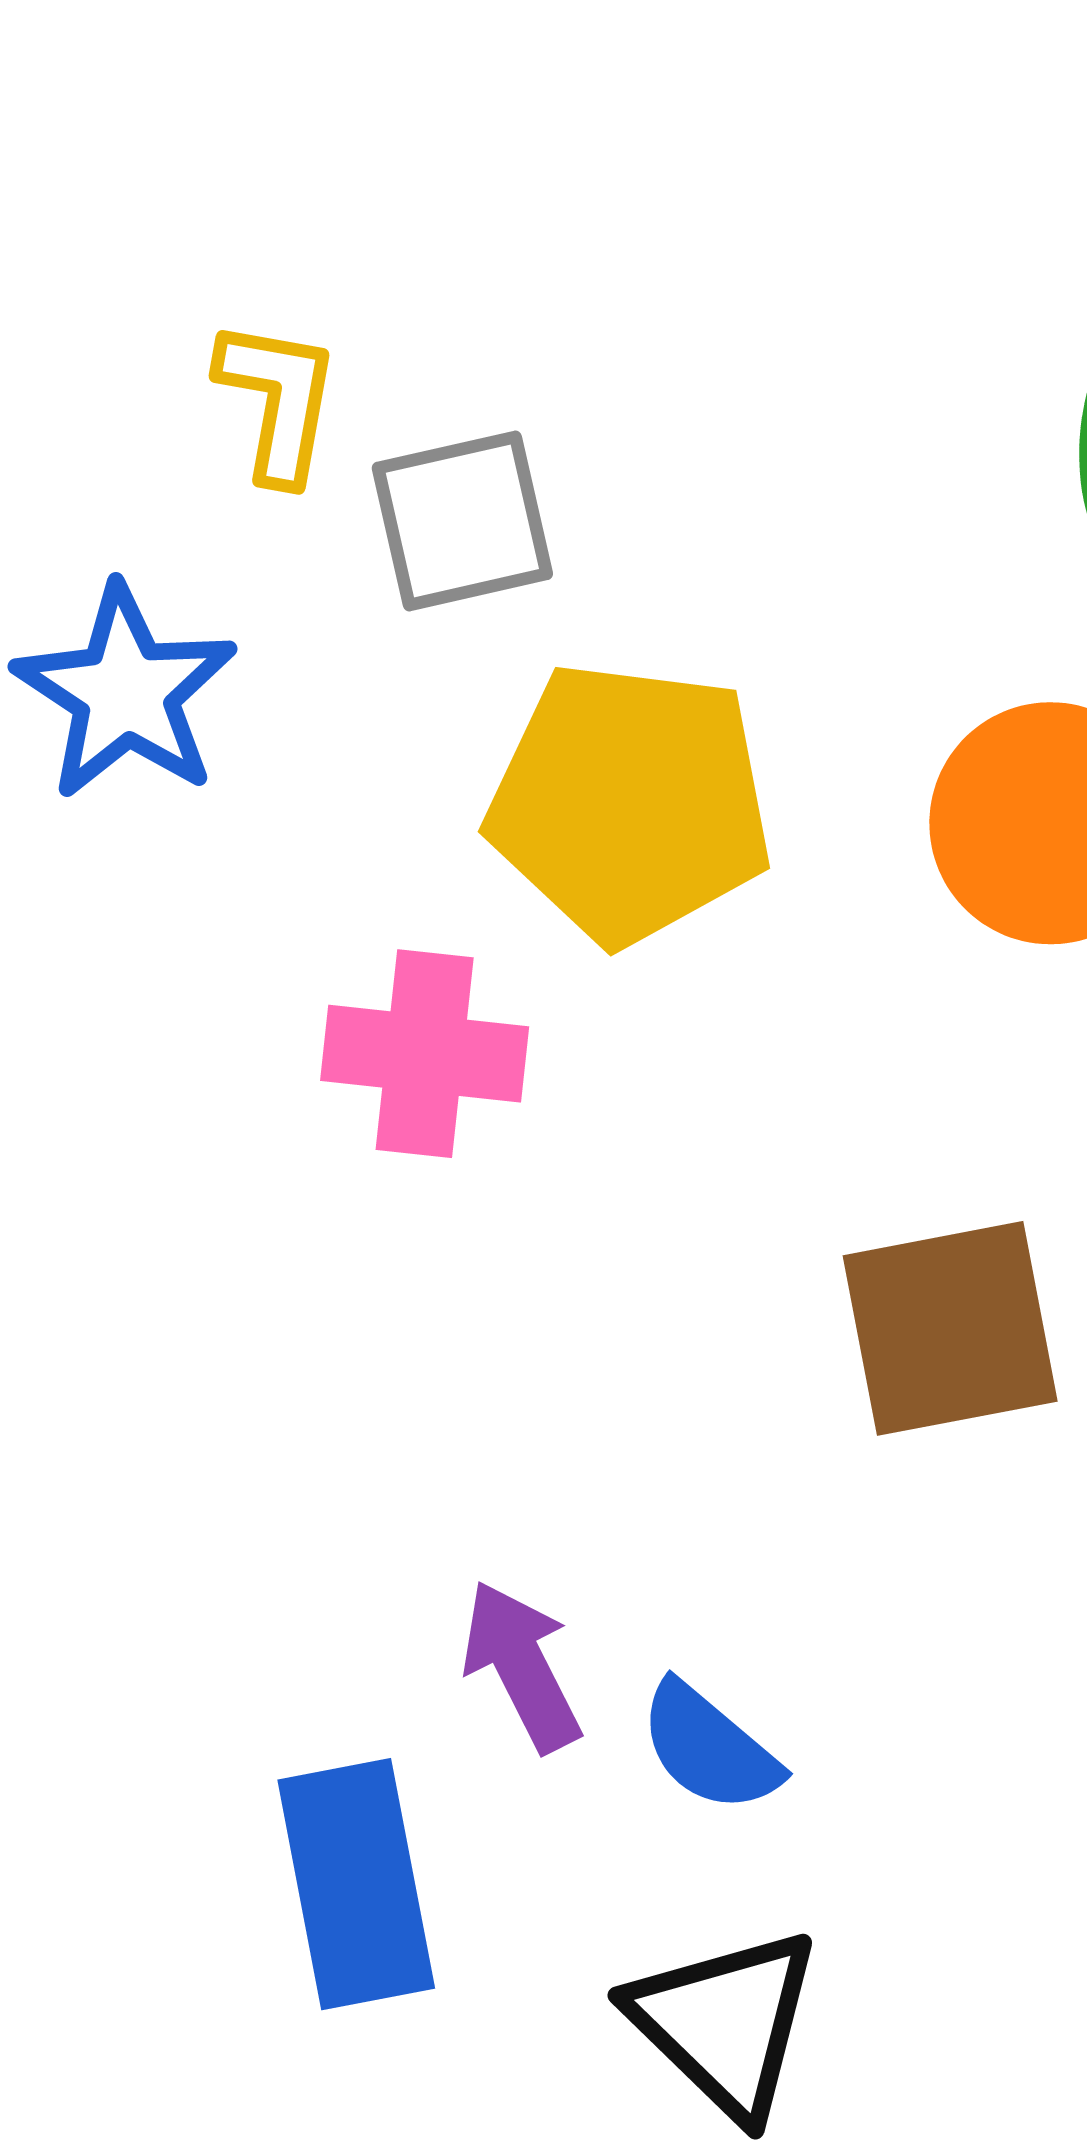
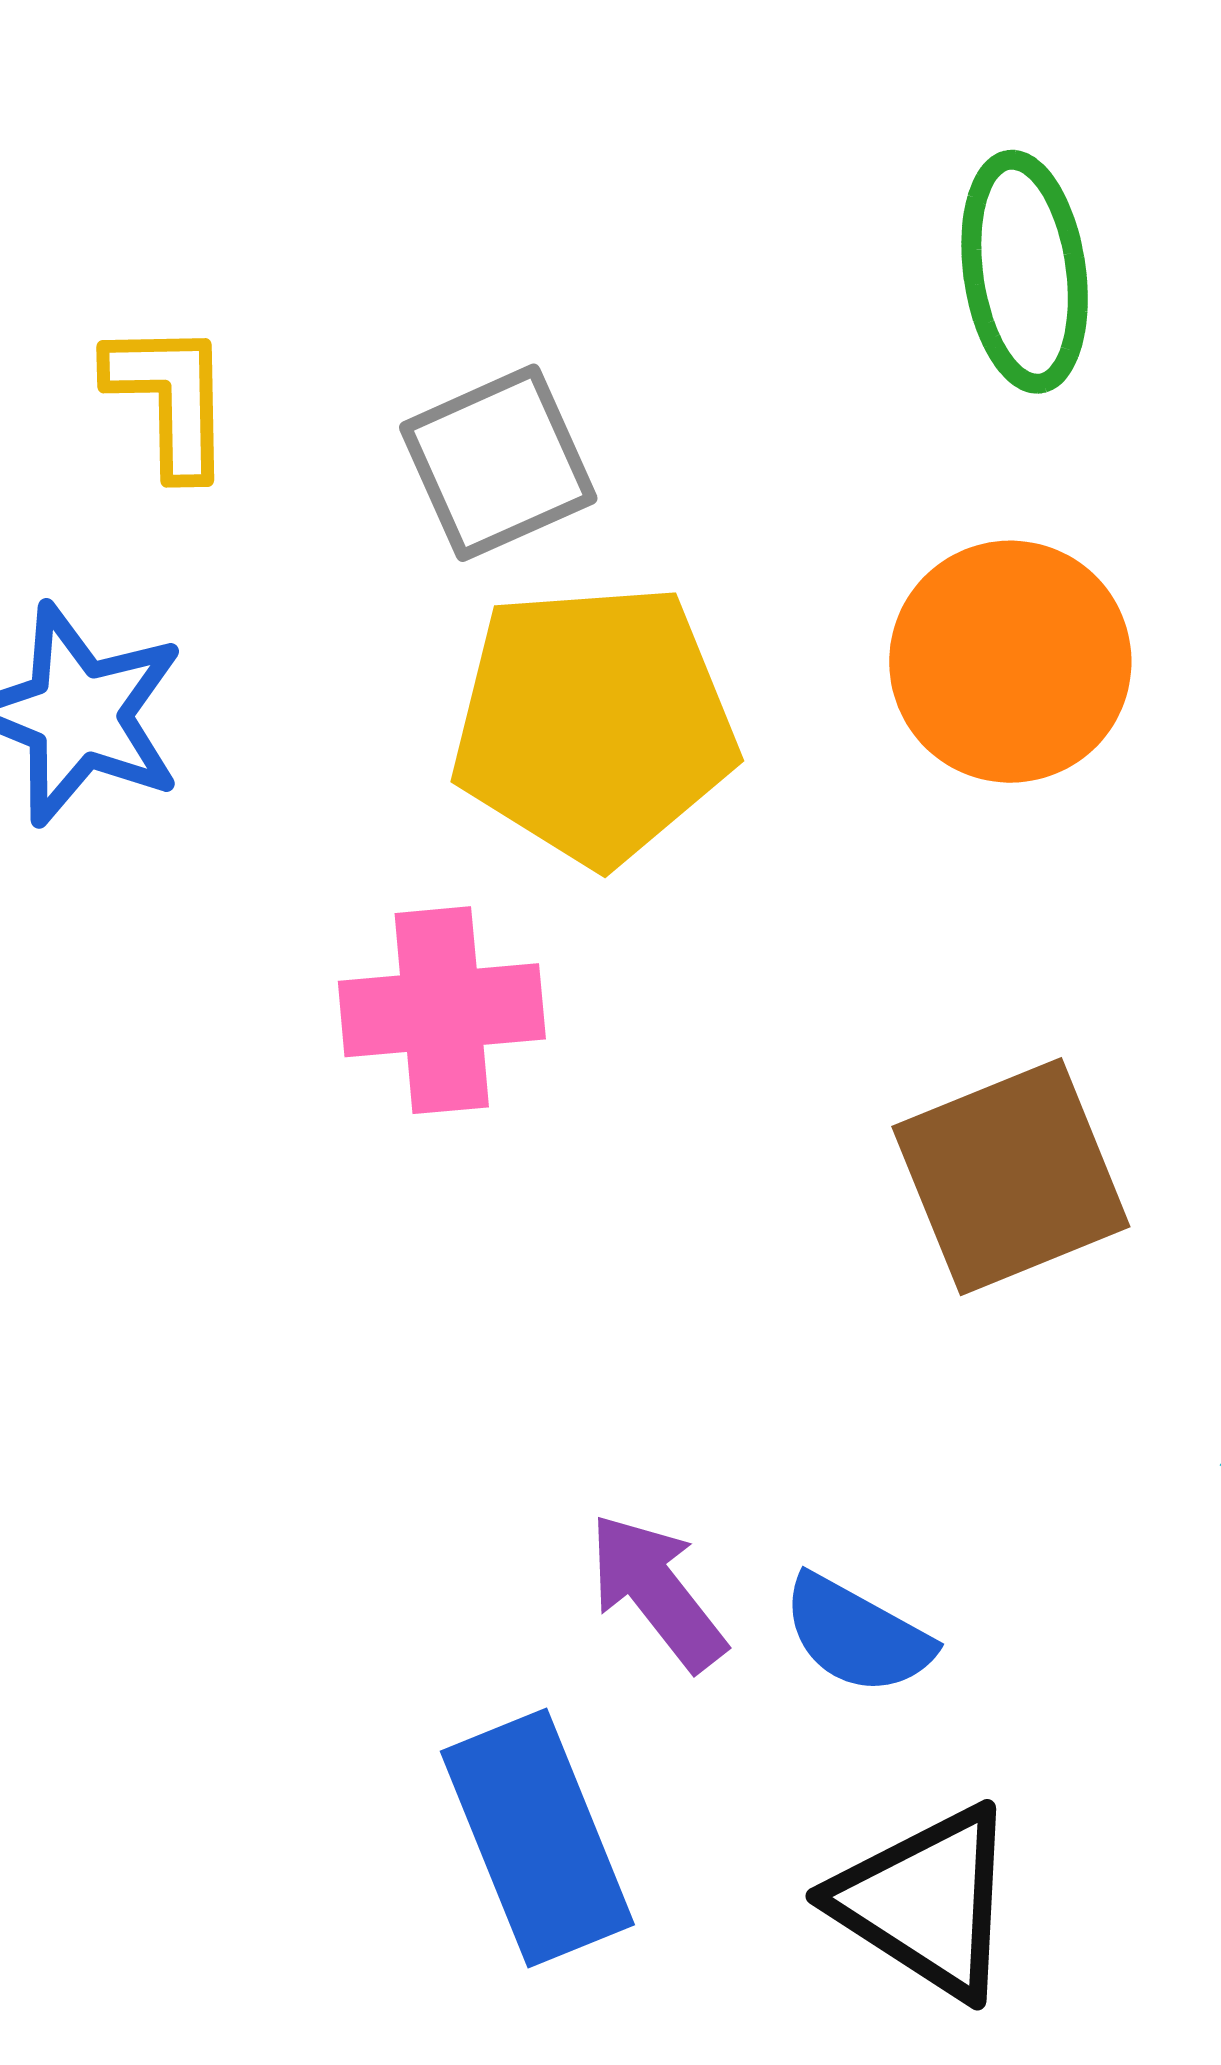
gray square: (462, 521) -> (498, 463), moved

